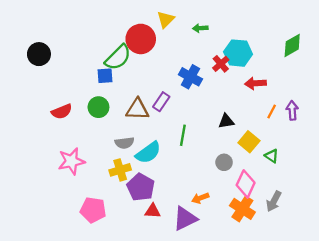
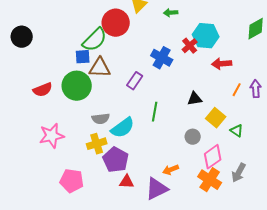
green circle: (98, 107) -> (77, 86), size x1.5
brown triangle: (137, 109) -> (100, 68), moved
pink diamond: (246, 184) -> (213, 157), turned 30

